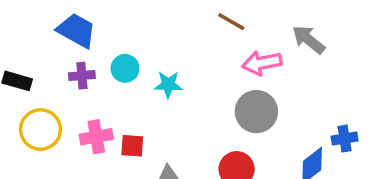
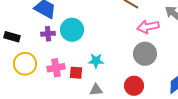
cyan circle: (125, 68) -> (72, 30), size x1.5
cyan star: (168, 85) -> (96, 61), moved

